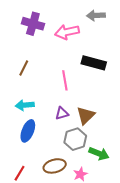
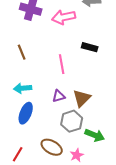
black rectangle: (94, 63) -> (90, 47), size x0.7
brown line: (24, 68) -> (22, 52), turned -49
brown ellipse: (55, 166) -> (52, 147), turned 45

